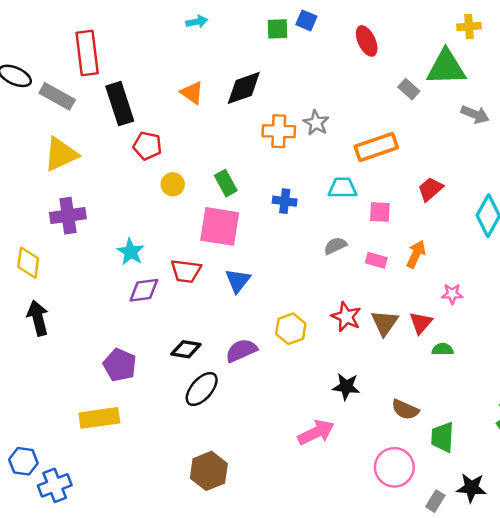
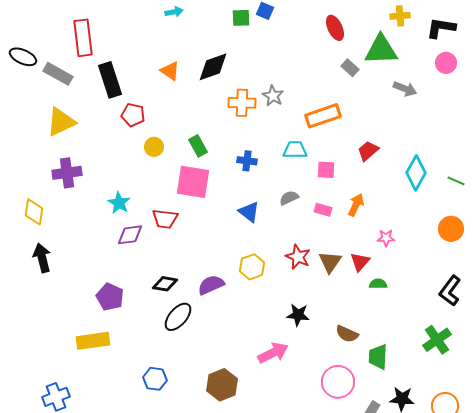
red ellipse: (367, 41) -> (335, 28), moved
blue triangle: (238, 281) -> (249, 212), moved, turned -30
blue hexagon: (23, 461) -> (155, 379), moved
brown hexagon: (209, 471) -> (222, 385), moved

